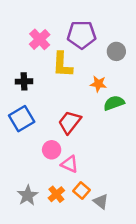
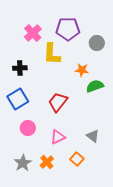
pink circle: (52, 150) -> (28, 128), moved
pink triangle: (70, 164) -> (58, 137), turned -49
orange square: (82, 191) -> (77, 159), moved
gray triangle: (101, 201) -> (93, 136), moved

